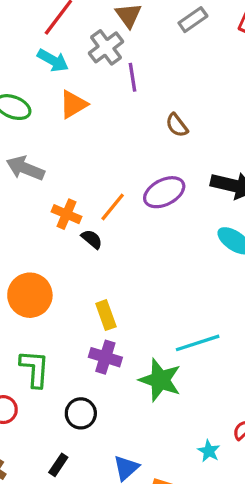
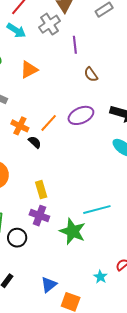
purple line: (132, 77) -> (75, 45), moved
orange triangle: (73, 104) -> (29, 70), moved
black circle: (81, 413) -> (17, 238), moved

